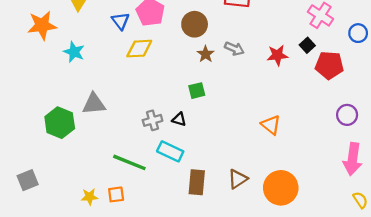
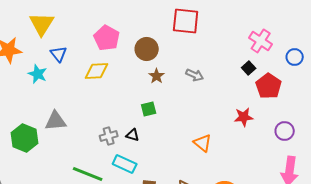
blue triangle: (120, 21) -> (59, 54), moved
gray arrow: (234, 49) -> (195, 75), moved
red star: (277, 55) -> (244, 117), moved
red pentagon: (329, 65) -> (269, 86), turned 30
orange triangle: (271, 125) -> (203, 143), moved

